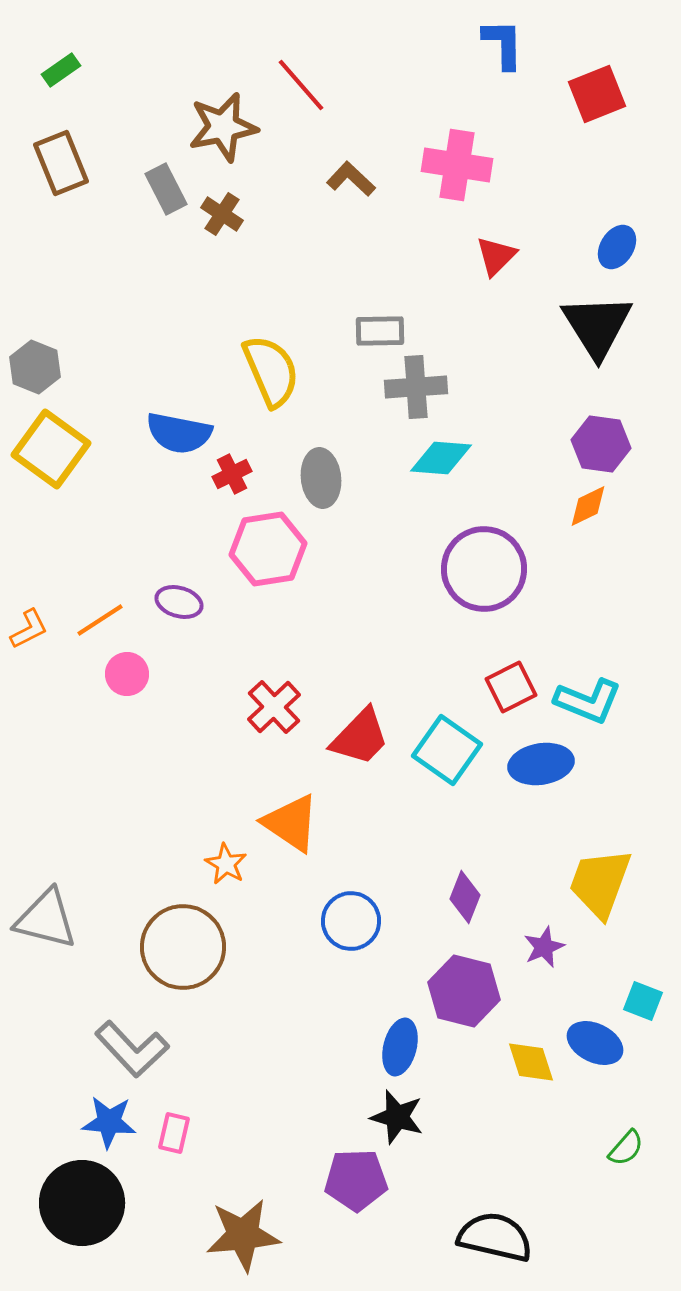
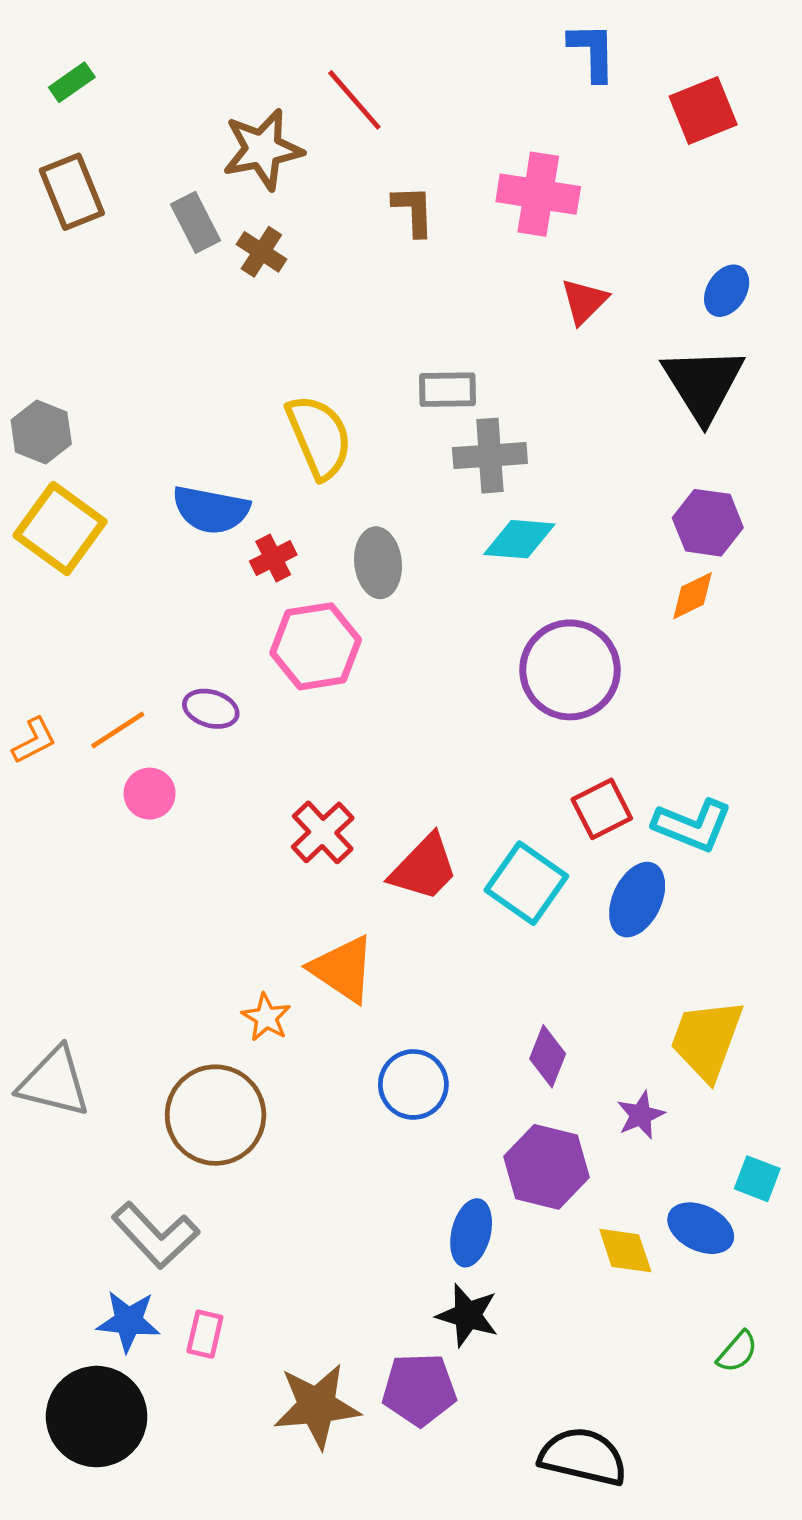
brown L-shape: (351, 179) -> (413, 211), turned 45
blue ellipse: (541, 764) -> (637, 900), turned -56
brown star: (243, 1235) -> (317, 1406), moved

